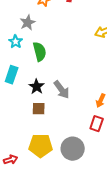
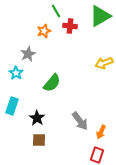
green semicircle: (40, 52) -> (52, 83), moved, turned 54
gray arrow: (62, 90) -> (80, 121), moved

